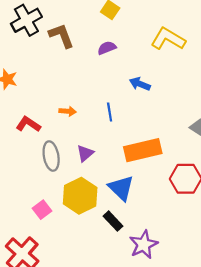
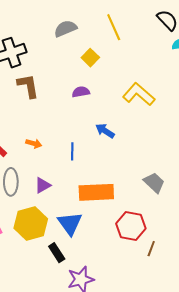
brown L-shape: (61, 36) -> (28, 86), moved

